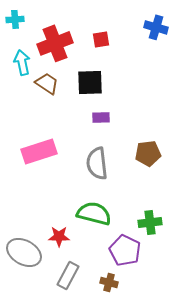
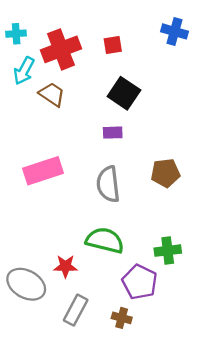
cyan cross: (15, 19) -> (16, 34), moved
cyan arrow: (22, 62) -> (24, 71), turned -140
black square: (90, 82) -> (124, 93), moved, turned 36

